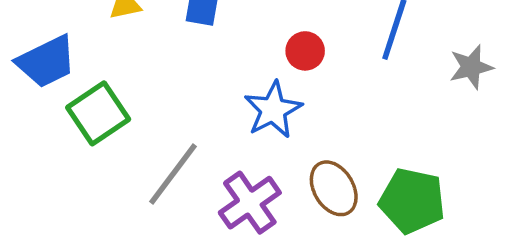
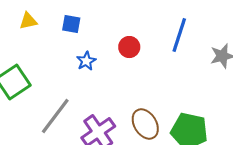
blue star: (273, 110) -> (86, 61), moved, size x0.6

